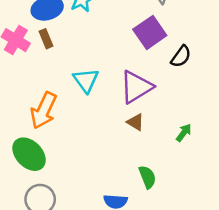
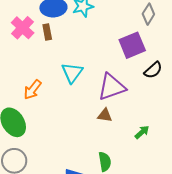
orange arrow: (44, 110) -> (33, 90), size x0.7
brown triangle: (136, 122) -> (105, 115), turned -35

